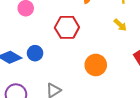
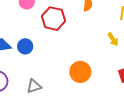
red hexagon: (67, 27) -> (53, 19), moved

